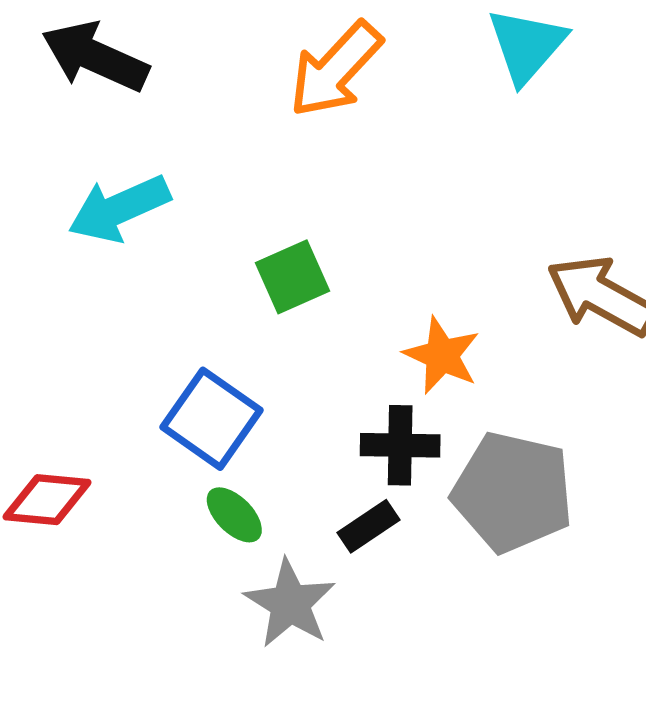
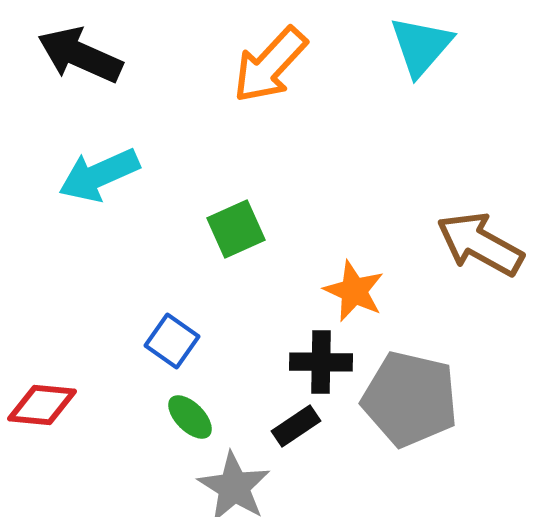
blue square: (212, 419) -> (172, 341), size x0.7

